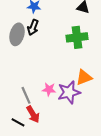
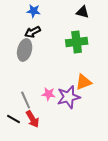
black arrow: (33, 27) -> (33, 32), turned 42
gray ellipse: (17, 34) -> (25, 50), moved
black line: (18, 122) -> (14, 119), moved

